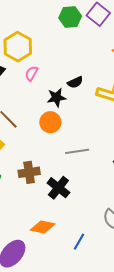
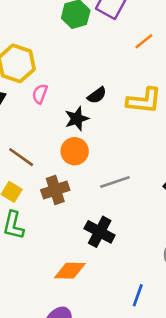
brown cross: (29, 172) -> (55, 190), moved
orange diamond: (43, 227) -> (70, 271), moved

